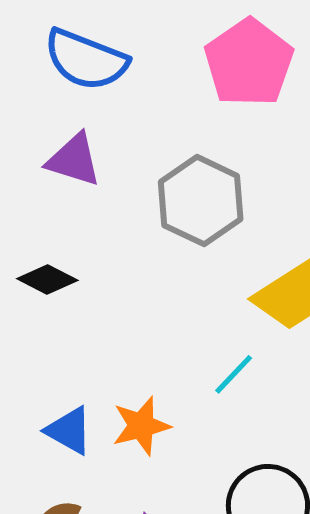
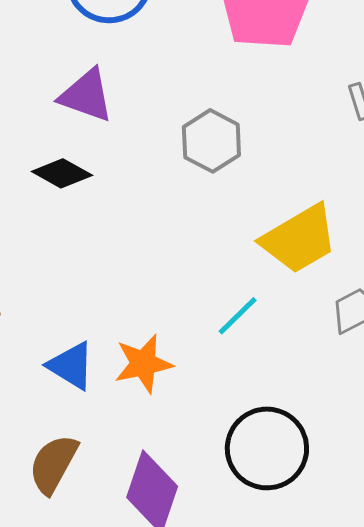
gray hexagon: (201, 201) -> (211, 141), size x0.7
black diamond: (47, 279) -> (62, 173), moved

